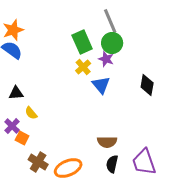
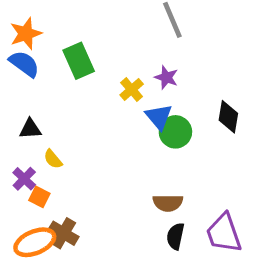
green rectangle: (82, 42) -> (79, 61), moved
green circle: (112, 43) -> (175, 132), moved
orange ellipse: (68, 168) -> (35, 242), moved

